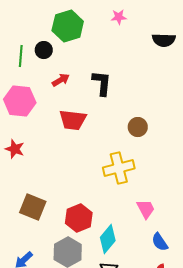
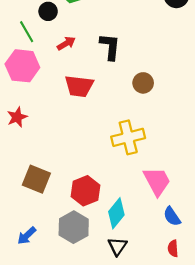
green line: (21, 56) -> (27, 32), moved, turned -35
brown circle: (138, 127) -> (143, 83), moved
red star: (15, 149) -> (17, 117), turned 30
pink trapezoid: (146, 209) -> (157, 181), size x1.4

